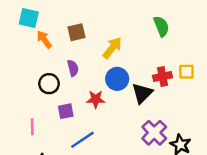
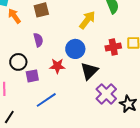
yellow arrow: (112, 48) -> (87, 20), moved
black circle: (49, 84) -> (18, 62), moved
black triangle: (142, 93) -> (89, 71), moved

